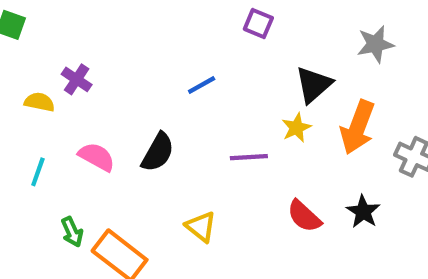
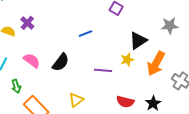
red semicircle: (304, 216) -> (125, 102), turned -36
yellow triangle: (201, 227) -> (76, 100), turned 35
green arrow: (72, 232) -> (16, 86), moved

